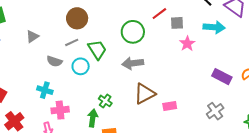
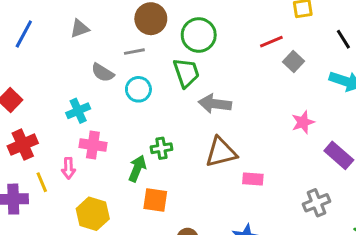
gray square: (177, 23) -> (293, 62), turned 32
green circle: (133, 32) -> (199, 35), moved
pink star: (187, 44) -> (303, 122), moved
green trapezoid: (97, 50) -> (186, 73), moved
cyan cross: (45, 90) -> (78, 111), turned 35
green cross: (105, 101) -> (161, 148), turned 32

